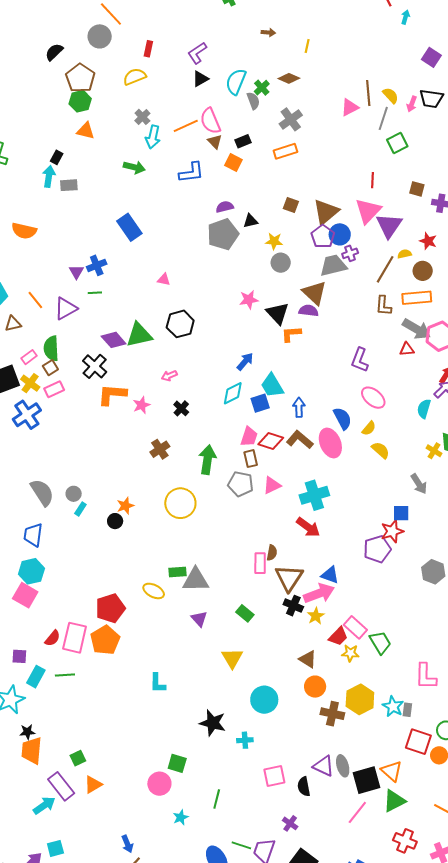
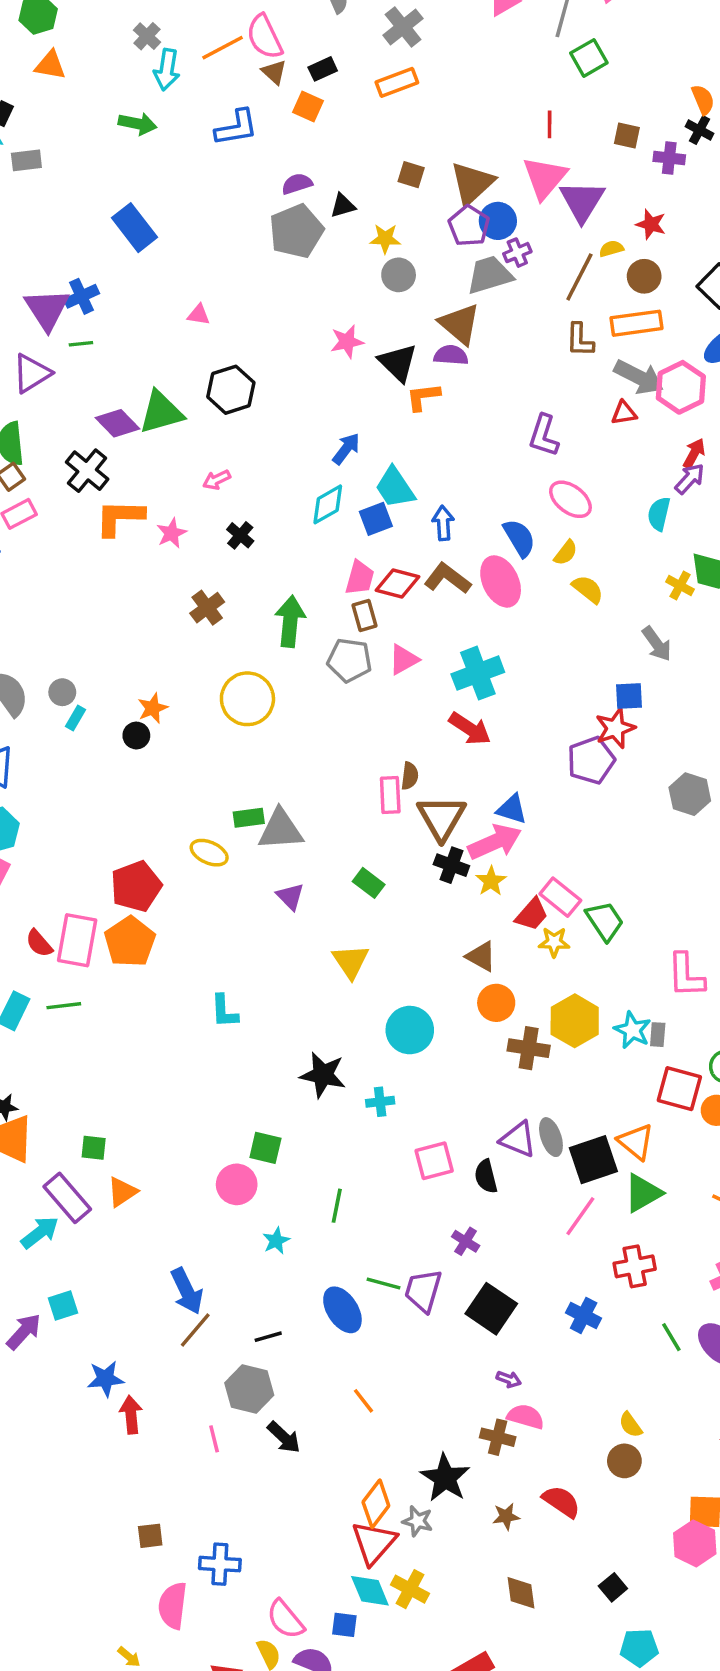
purple triangle: (76, 272) -> (47, 309), size x1.8
red semicircle: (53, 638) -> (39, 943), turned 102
green square: (78, 758) -> (94, 1148), turned 35
red cross: (405, 841) -> (635, 1266), moved, turned -30
blue arrow: (127, 844) -> (187, 1291), size x1.5

